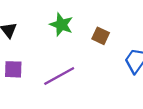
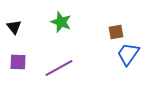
brown square: (101, 36) -> (116, 32), moved, turned -35

